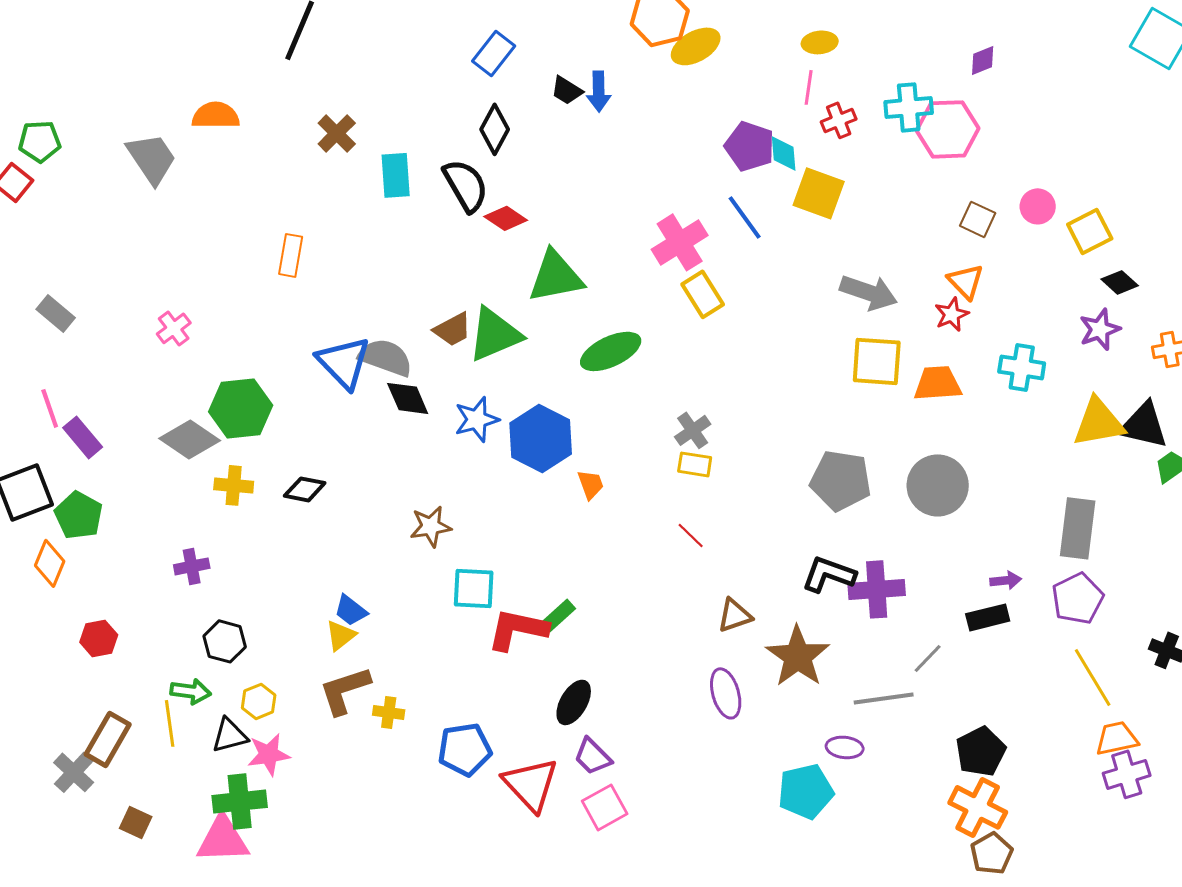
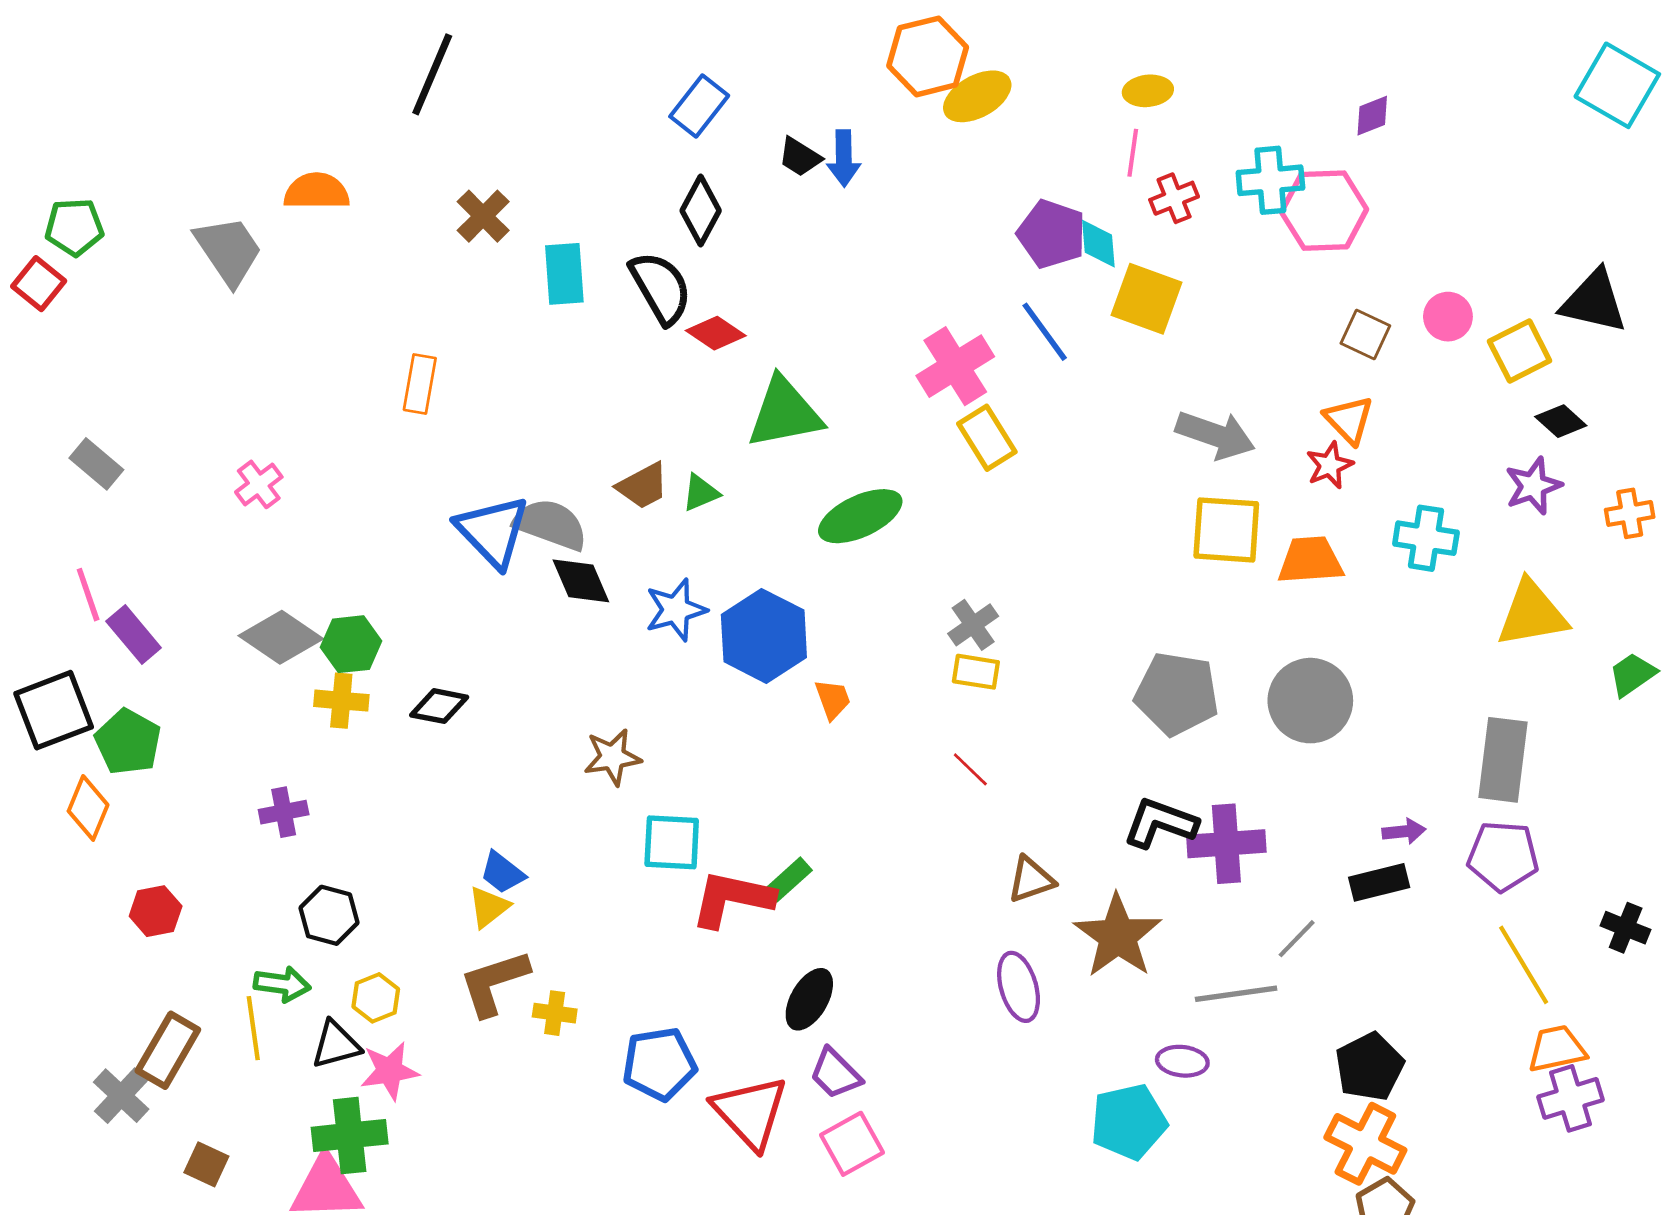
green triangle: (495, 334) -> (701, 493), size x0.5
green hexagon: (241, 408) -> (351, 644), moved, size x0.7
black triangle: (1144, 425) -> (1594, 301), moved
purple pentagon: (1078, 598) -> (1503, 856), turned 30

